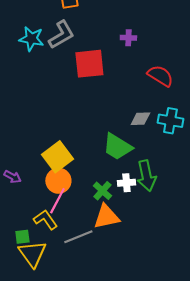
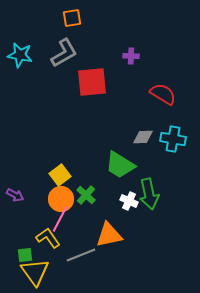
cyan star: (31, 39) -> (20, 55), moved
yellow square: (57, 157) -> (60, 175), size x0.7
white cross: (126, 183) -> (129, 201), turned 30
green cross: (102, 191) -> (86, 195), moved

